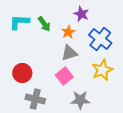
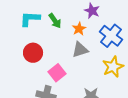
red circle: (22, 73) -> (33, 53), moved
pink square: (64, 76) -> (57, 73), moved

